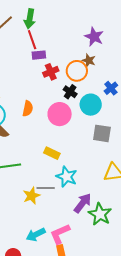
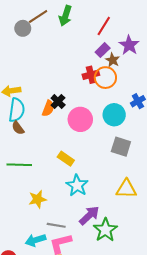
red line: (32, 40) -> (104, 26), moved, turned 42
purple rectangle: (39, 55) -> (103, 50), moved, turned -48
brown star: (89, 60) -> (113, 60), moved
red cross: (51, 72) -> (91, 75), moved
black cross: (70, 92) -> (58, 101), moved
gray line: (46, 188) -> (56, 225), moved

